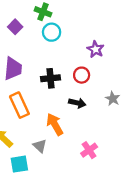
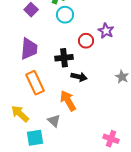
red circle: (82, 75) -> (86, 41), moved
black arrow: (77, 103) -> (79, 77), moved
pink cross: (89, 150) -> (111, 139), moved, turned -35

